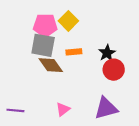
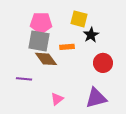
yellow square: (68, 21) -> (79, 19), moved, turned -30
black star: (107, 53) -> (91, 35), moved
purple line: (15, 110) -> (24, 79), moved

